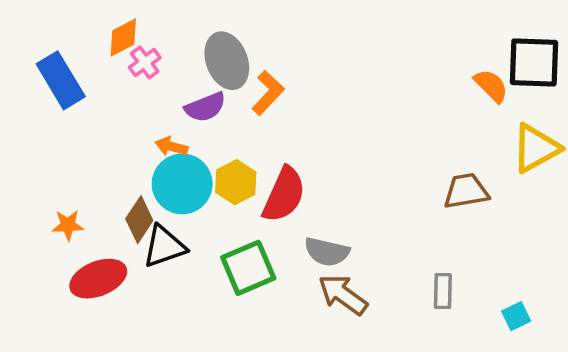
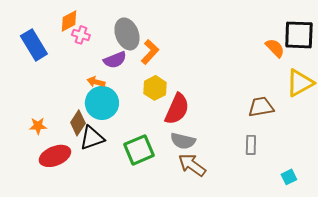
pink cross: (145, 62) -> (81, 35), turned -36
yellow hexagon: (236, 182) -> (155, 88), moved
red semicircle: (284, 195) -> (177, 109), moved
gray rectangle: (443, 291) -> (251, 145), moved

